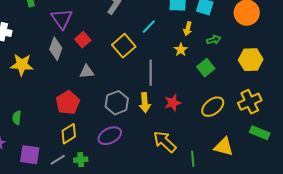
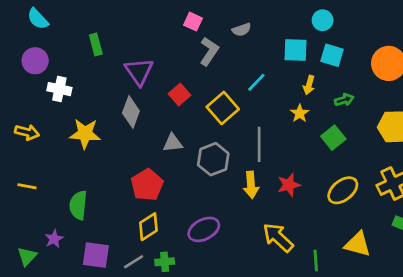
red square: (83, 40) -> (179, 94), moved
gray hexagon: (117, 103) -> (213, 159), moved
green semicircle: (17, 118) -> (78, 205), size x1.5

